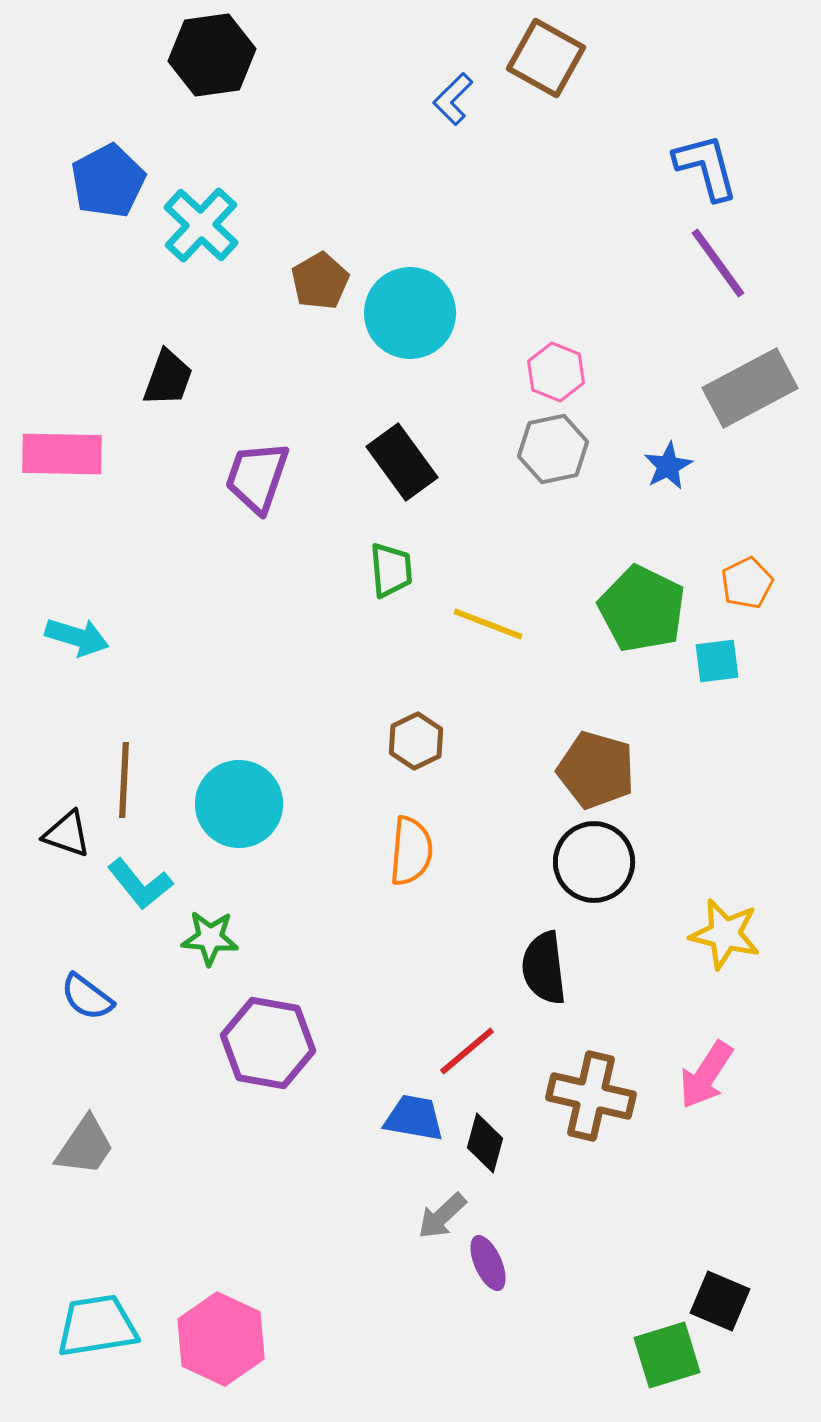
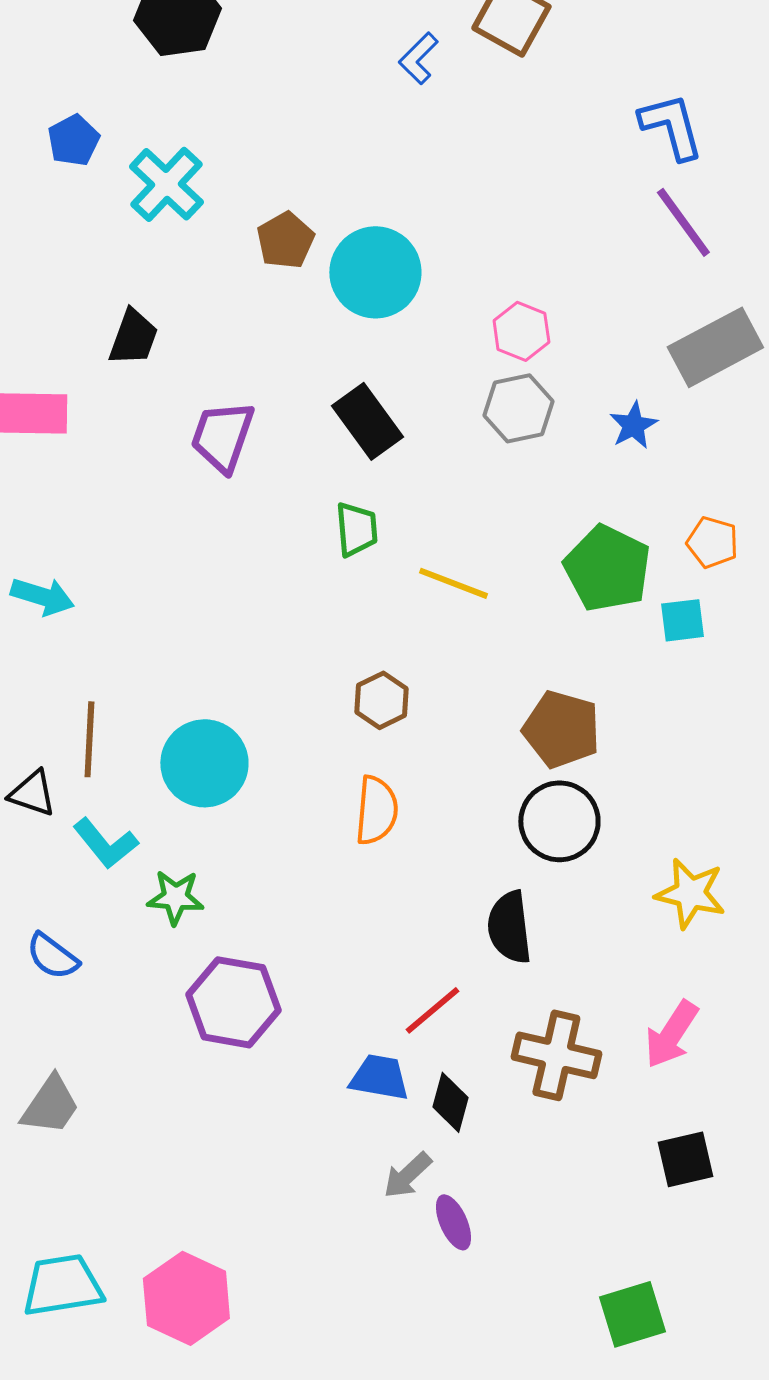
blue pentagon: (108, 181) -> (73, 140), size x0.7
orange pentagon: (747, 583) -> (712, 542), turned -30
black square: (720, 1301) -> (685, 1159), moved, turned -36

